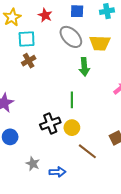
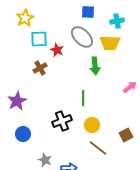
cyan cross: (107, 11) -> (117, 21), moved
red star: (45, 15) -> (57, 50), moved
brown cross: (29, 61) -> (40, 68), moved
yellow circle: (72, 128) -> (92, 125), moved

